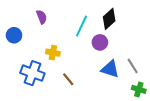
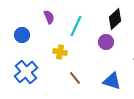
cyan line: (82, 26) -> (76, 26), moved
blue triangle: (110, 69) -> (112, 81), moved
blue cross: (32, 73) -> (26, 72), moved, turned 30

